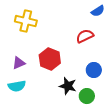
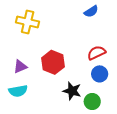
blue semicircle: (98, 11) -> (91, 11), moved
red semicircle: (85, 36) -> (96, 53), moved

